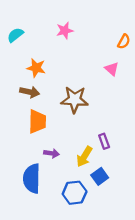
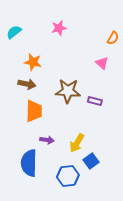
purple rectangle: (104, 141) -> (95, 101), moved, turned -56

